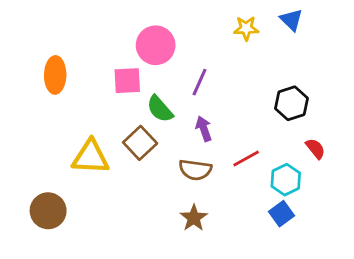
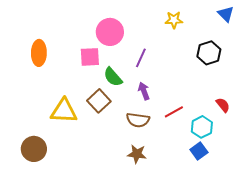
blue triangle: (291, 20) -> (226, 14), moved
black hexagon: (291, 103) -> (209, 53), moved
brown star: (194, 218) -> (137, 154), turned -30

